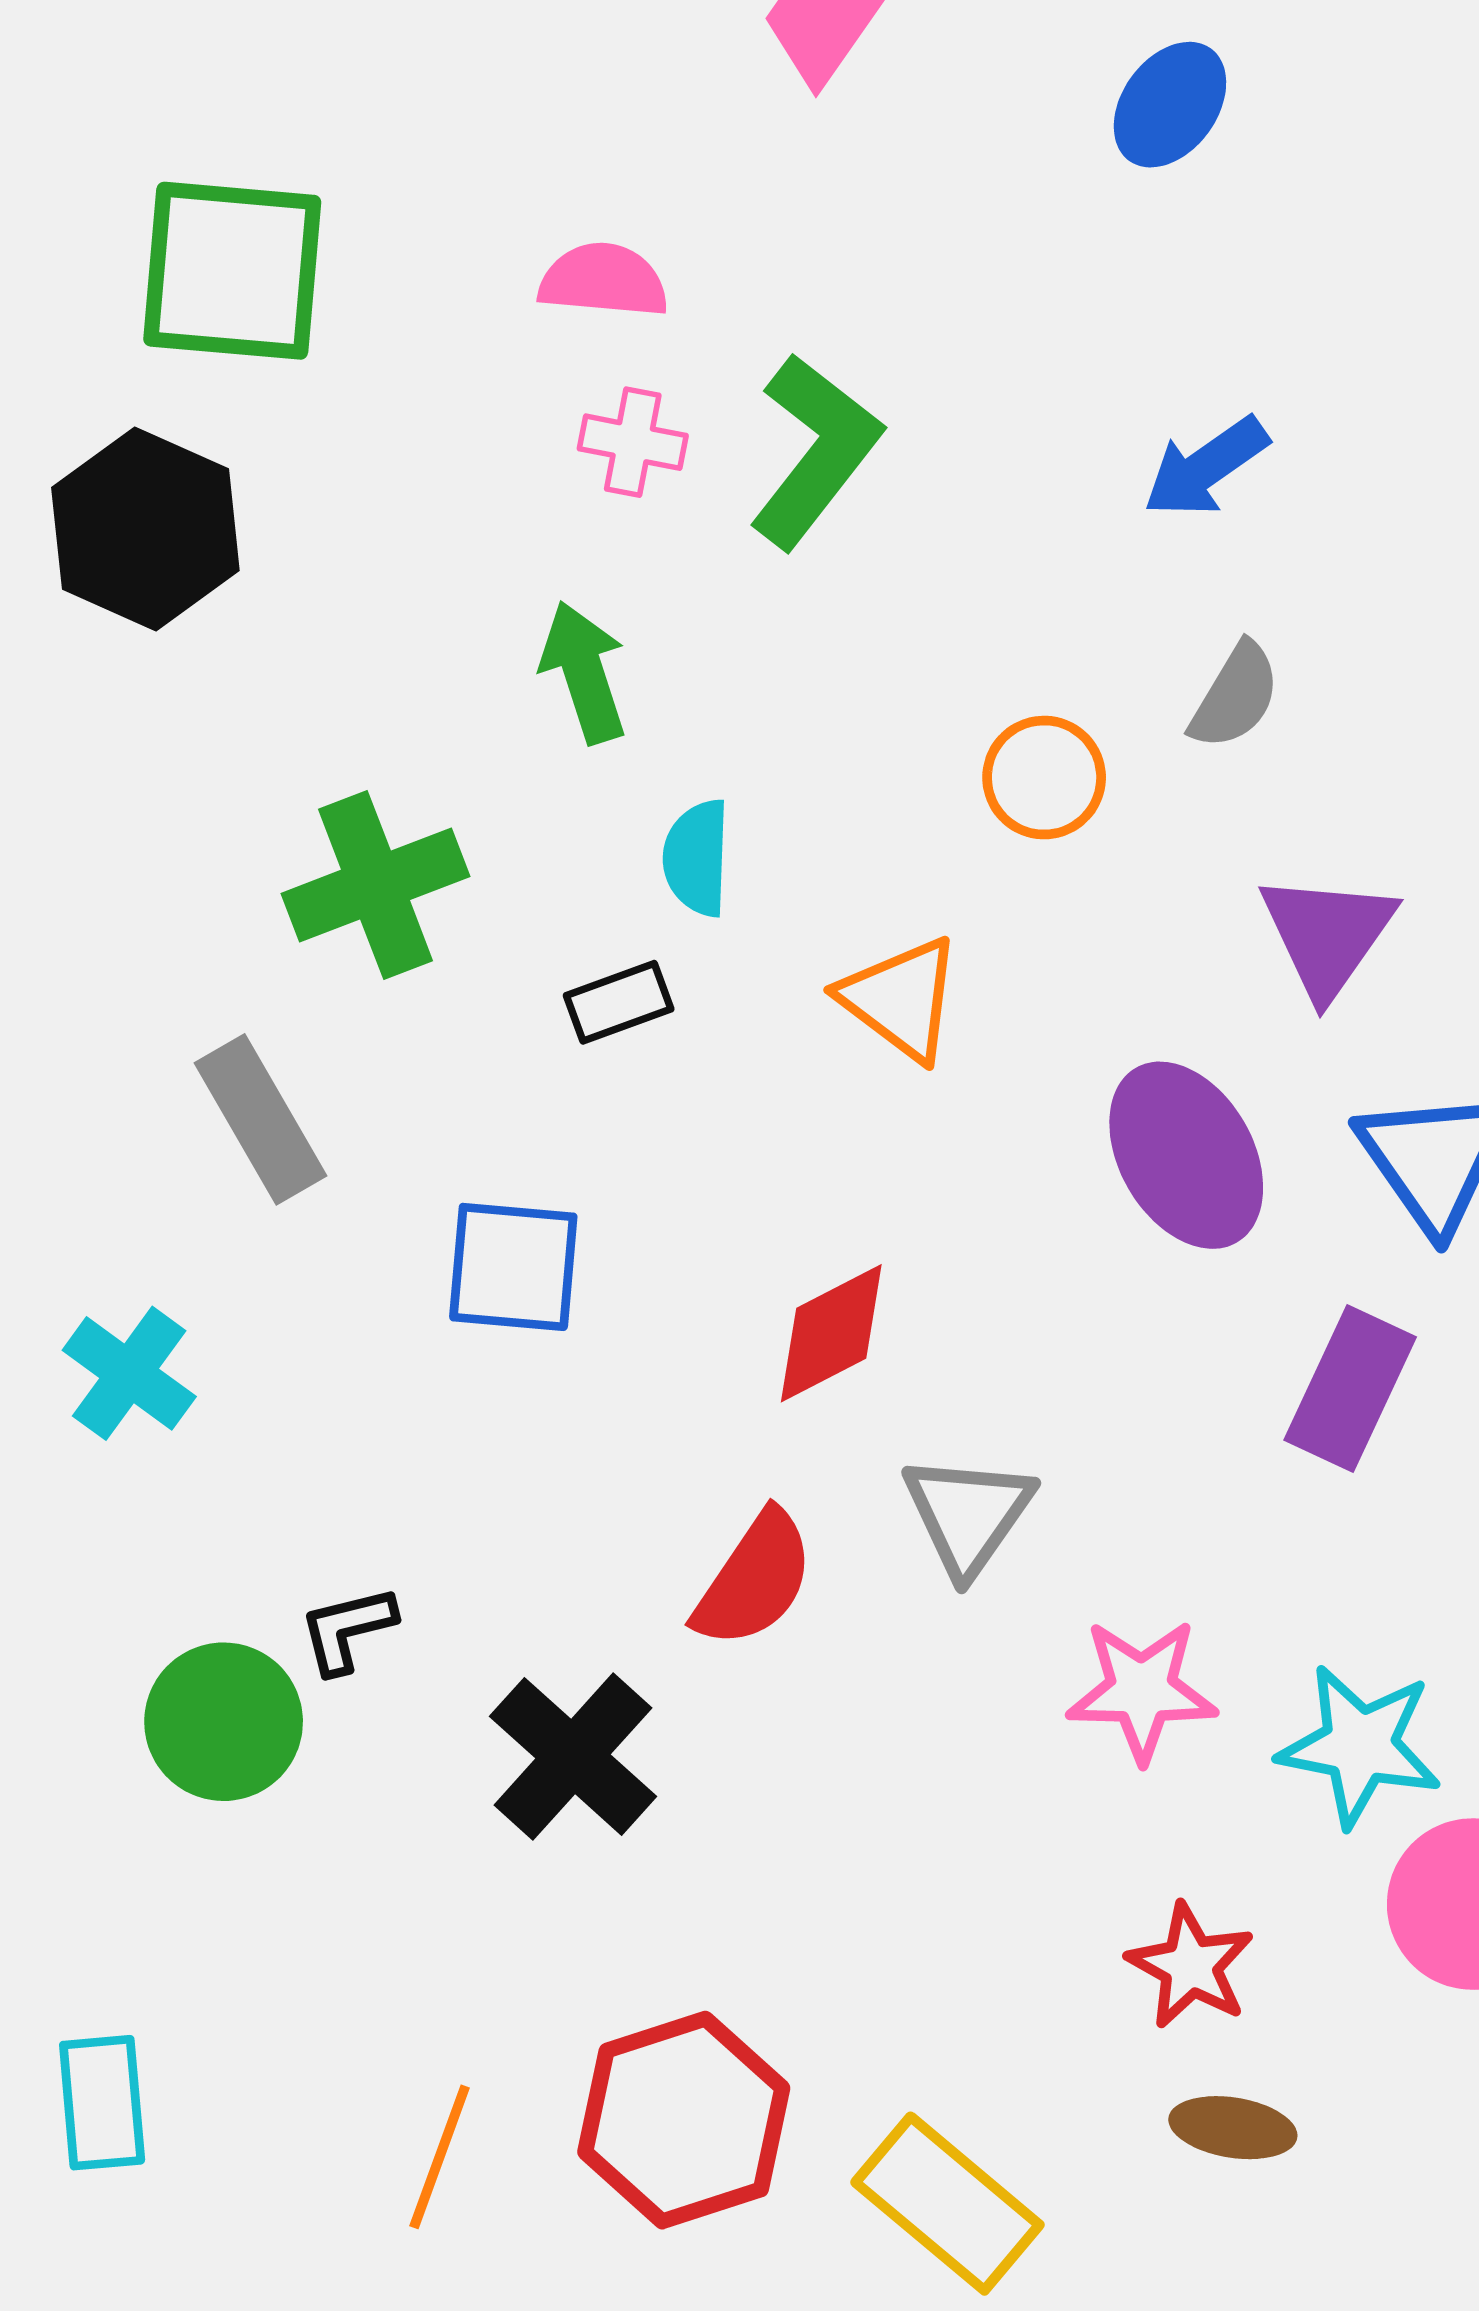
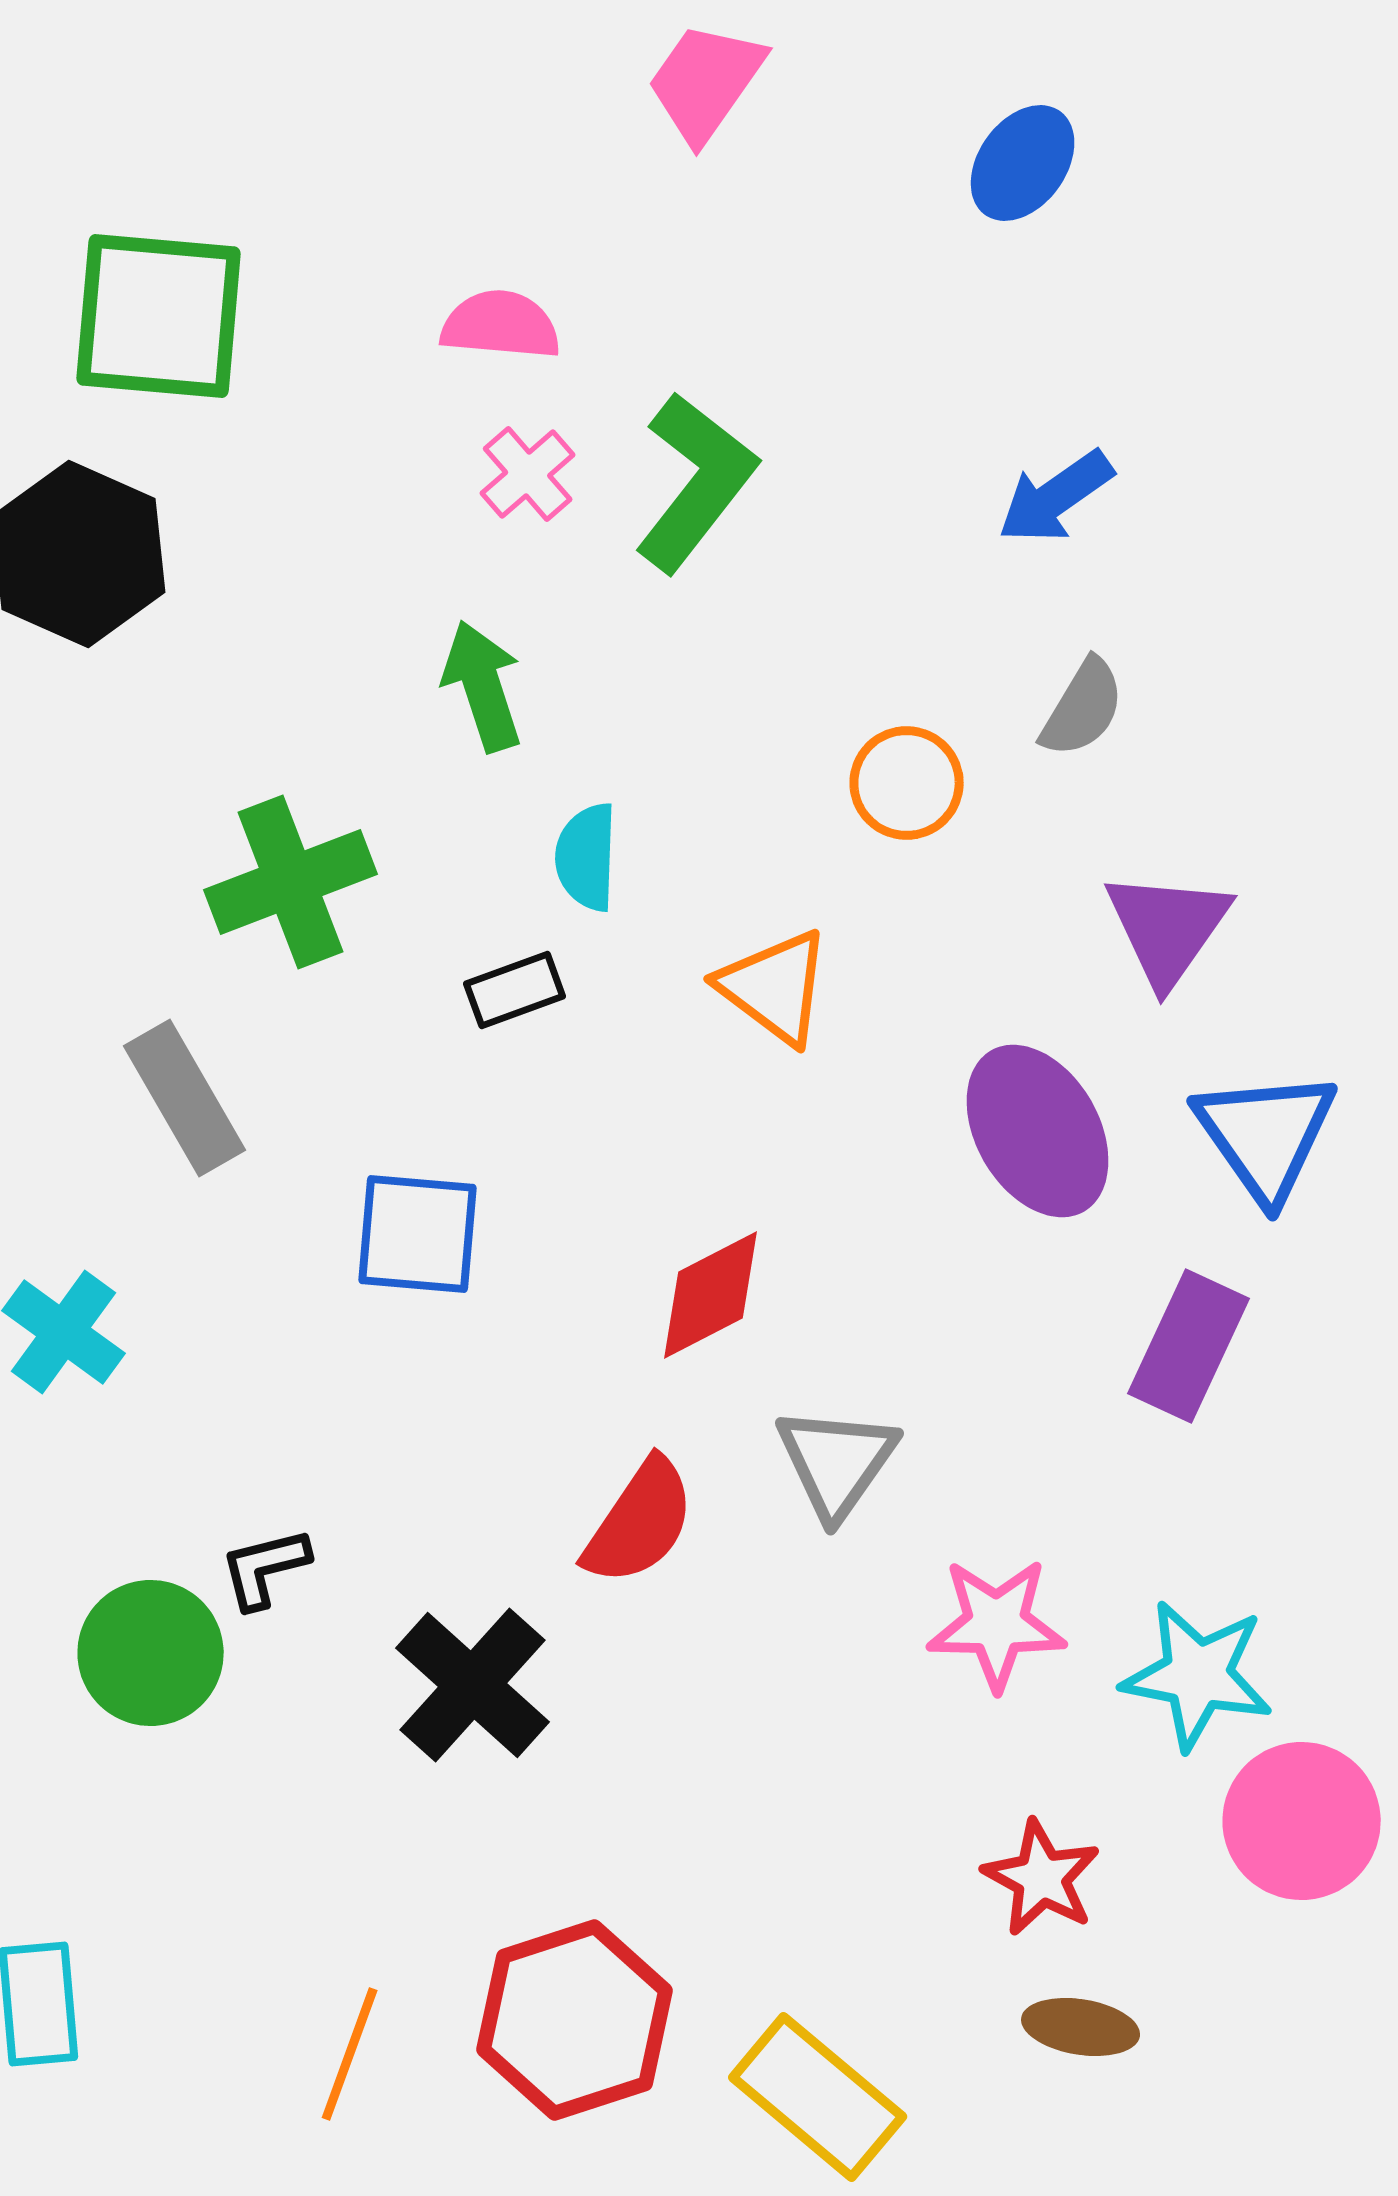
pink cross: (633, 442) -> (528, 474), turned 38

